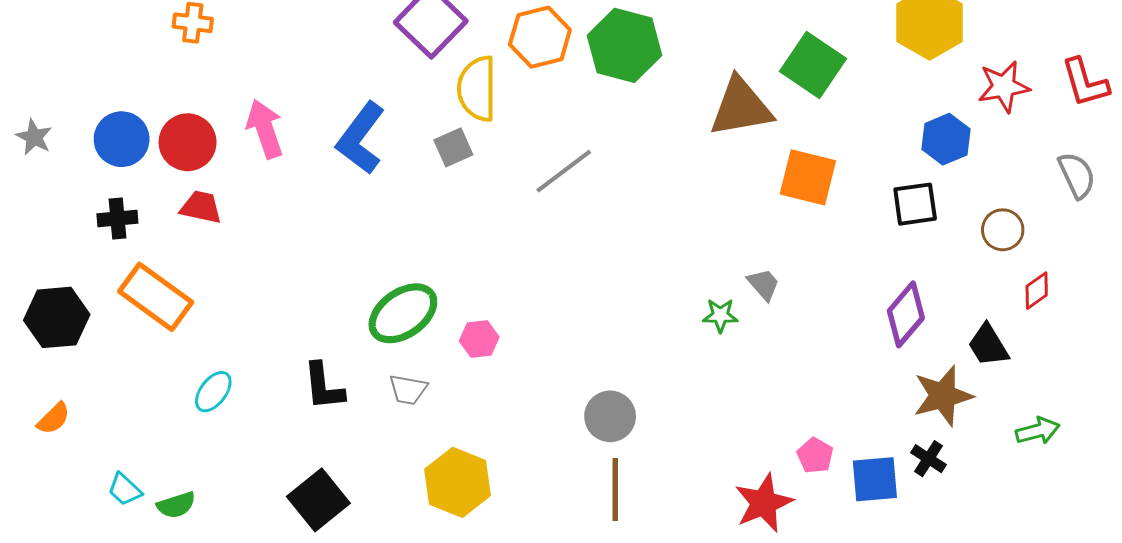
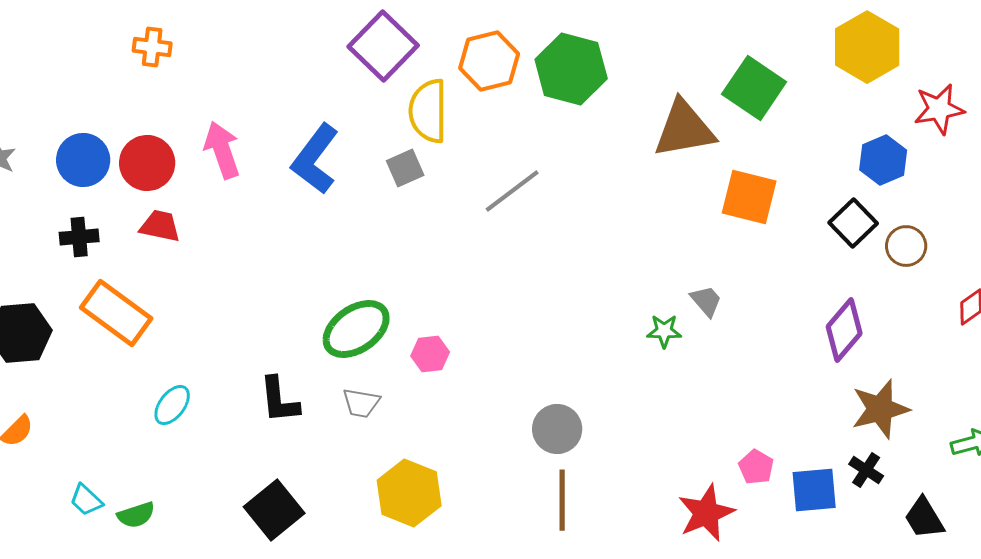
black square: (915, 204) -> (853, 223), turned -36
brown circle: (1003, 230) -> (906, 246), moved
black trapezoid: (988, 345) -> (924, 518), moved

